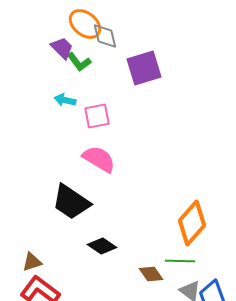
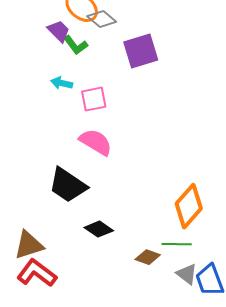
gray diamond: (105, 36) -> (102, 19), turned -36
brown triangle: (32, 262) -> (29, 245), size x1.5
brown diamond: (151, 274) -> (148, 257), turned -35

